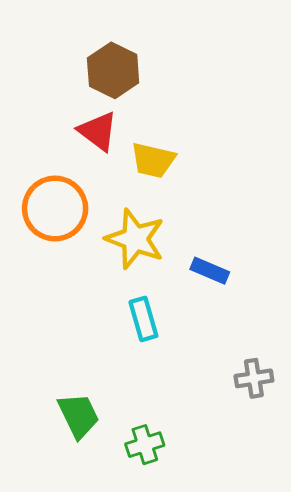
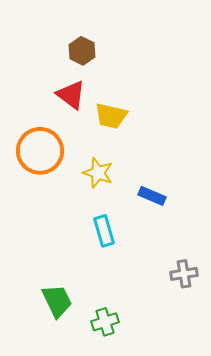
brown hexagon: (113, 70) -> (82, 51), size x0.7
yellow star: (135, 239) -> (98, 173), size x0.7

